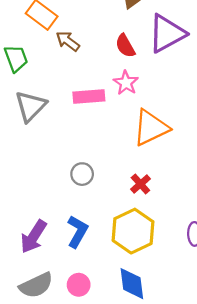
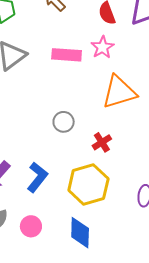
gray circle: (82, 174) -> (64, 122), moved

